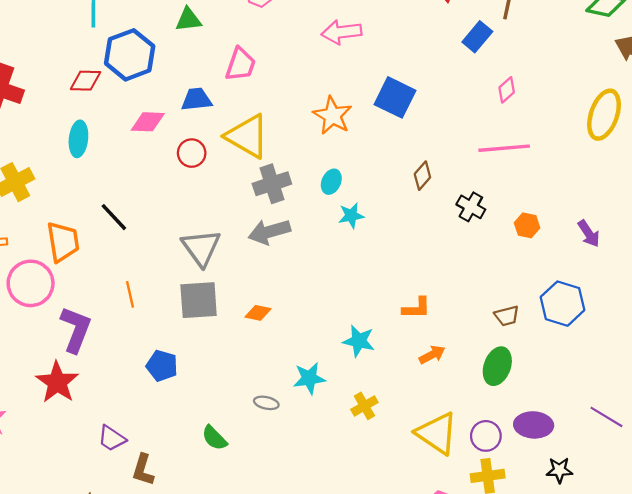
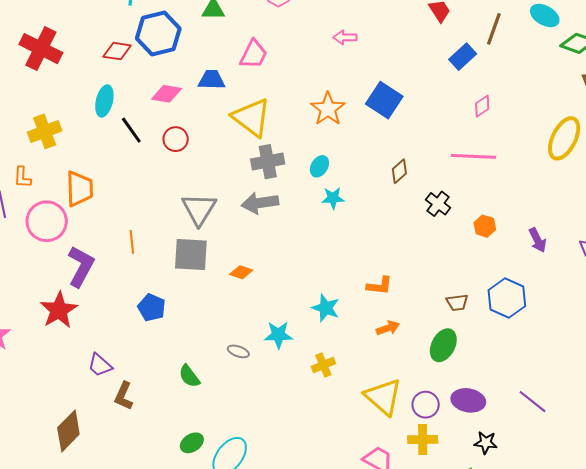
pink arrow: (341, 32) -> (345, 37), size x0.7
red circle: (192, 153) -> (176, 139), moved
black line: (114, 217) -> (131, 130), moved

